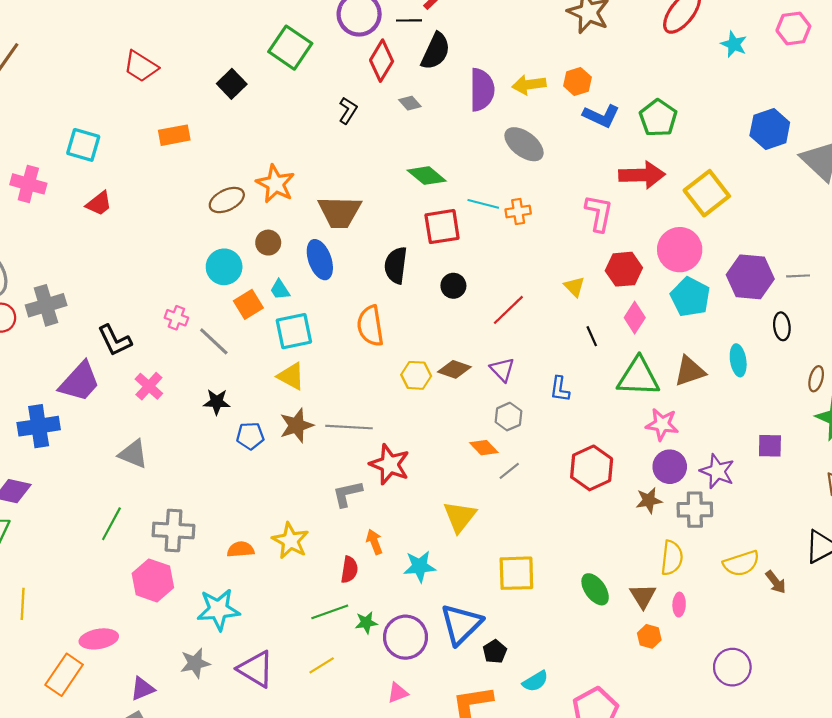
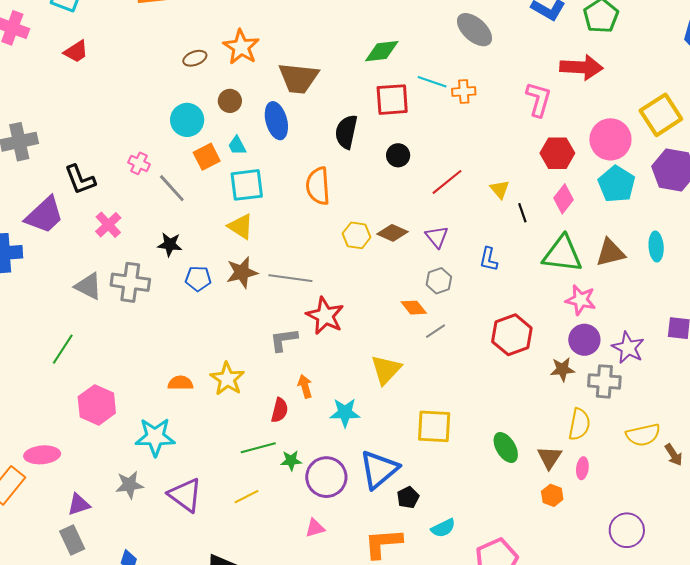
green diamond: (427, 176) -> (382, 51), turned -51
yellow square: (707, 193) -> (661, 115), moved
brown ellipse: (227, 200) -> (195, 58), size x0.7
yellow triangle: (574, 287) -> (500, 189), moved
gray cross: (173, 530) -> (130, 282), moved

